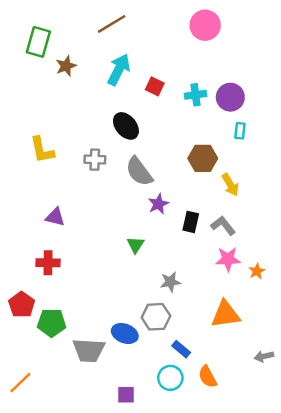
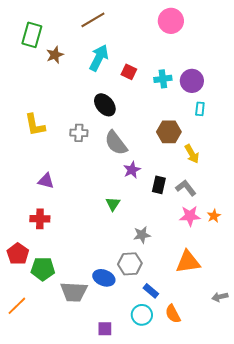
orange star: (257, 271) -> (214, 216), moved
orange line: (20, 383) -> (17, 306), moved

